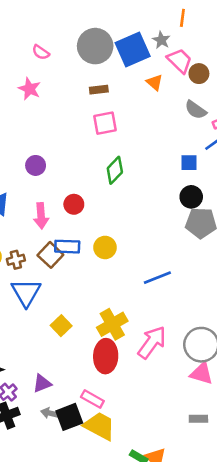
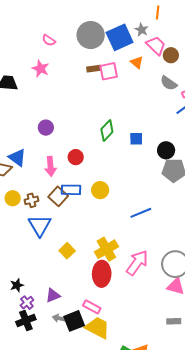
pink square: (105, 123) -> (109, 71), moved
blue square: (189, 163) -> (136, 139), moved

